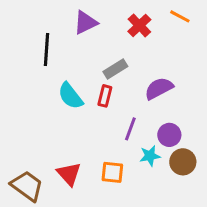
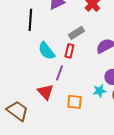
purple line: (130, 129) -> (59, 73), moved
red triangle: (69, 174) -> (45, 92), moved

